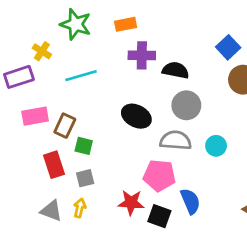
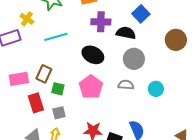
blue square: (228, 47) -> (141, 14), moved
pink rectangle: (35, 116) -> (19, 79), moved
black ellipse: (136, 116) -> (93, 55), moved
gray semicircle: (176, 140) -> (126, 85), size x0.7
pink pentagon: (159, 176) -> (91, 87), moved, turned 30

